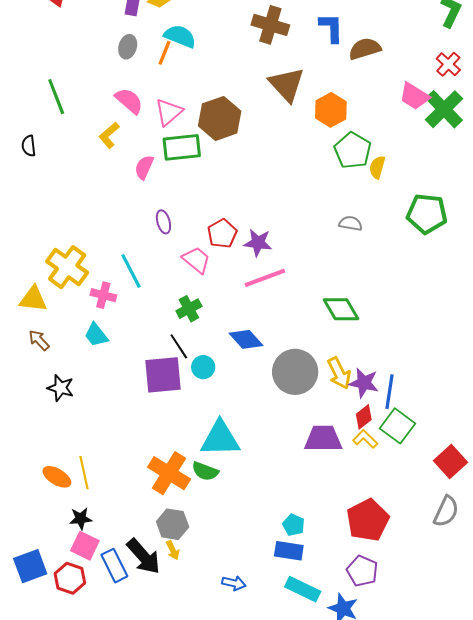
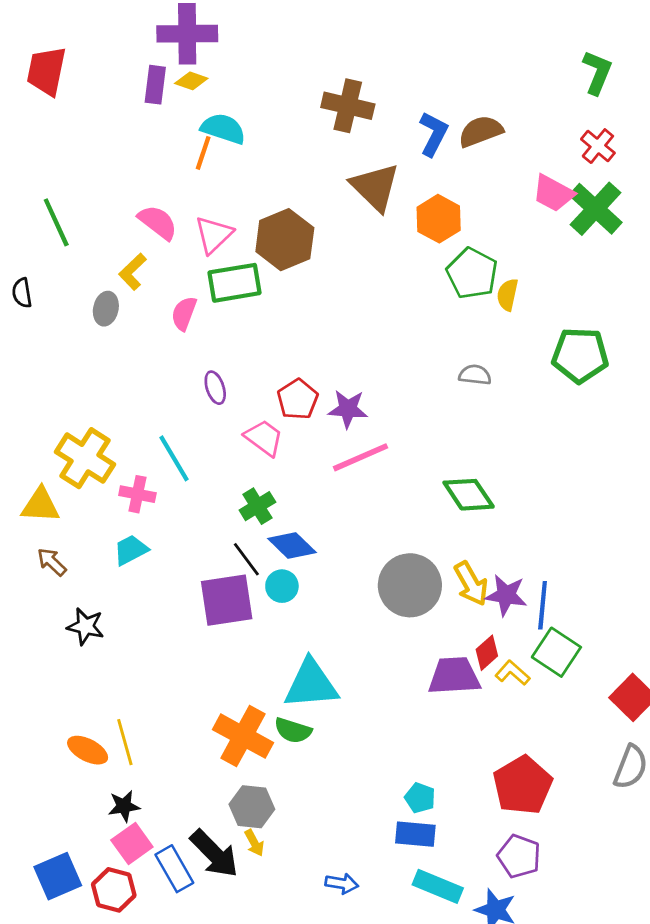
blue L-shape: (331, 28) -> (433, 134), moved, turned 32
gray ellipse: (128, 47) -> (106, 309), moved
cyan trapezoid: (96, 335) -> (131, 550), turned 104
blue diamond: (246, 339) -> (292, 545), moved
red diamond: (364, 417) -> (487, 653), moved
pink square: (85, 546) -> (132, 843), turned 32

